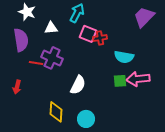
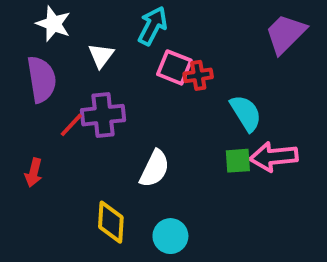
white triangle: (51, 28) -> (101, 56), turned -48
cyan semicircle: (124, 57) -> (246, 113), turned -132
purple cross: (52, 58) -> (103, 115), turned -30
red line: (36, 63) -> (71, 125), turned -56

